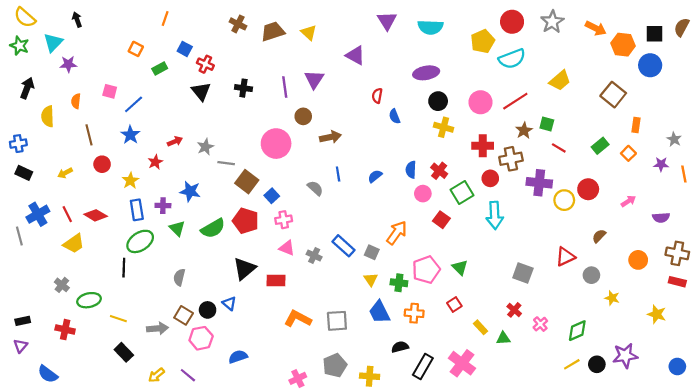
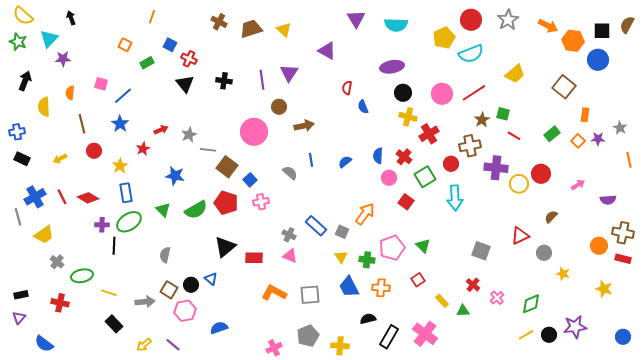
red cross: (483, 146) -> (429, 134), moved, turned -30
purple star: (661, 164) -> (598, 139), moved
purple cross: (163, 206) -> (102, 225), moved
yellow trapezoid: (74, 244) -> (44, 235), moved
pink triangle: (287, 248) -> (290, 256), moved
orange circle: (638, 260) -> (599, 246), moved

